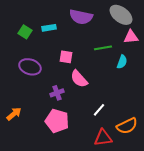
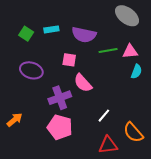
purple semicircle: (81, 17) -> (84, 35), moved
pink triangle: (131, 37) -> (130, 51), moved
cyan semicircle: (122, 62) -> (136, 71), moved
purple cross: (57, 93) -> (60, 98), size x1.5
orange semicircle: (127, 126) -> (133, 132), turned 75

